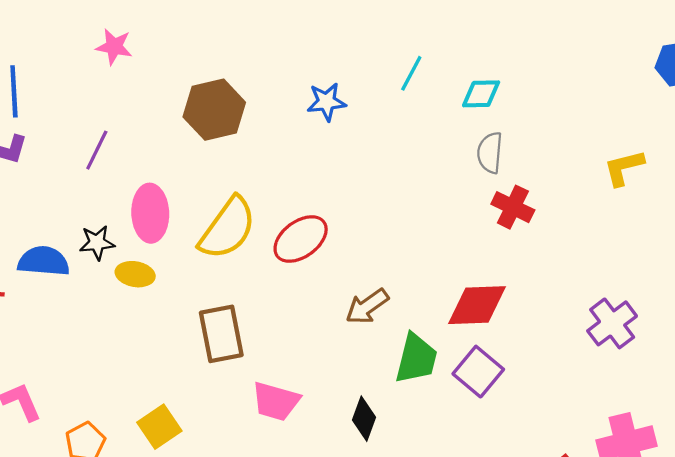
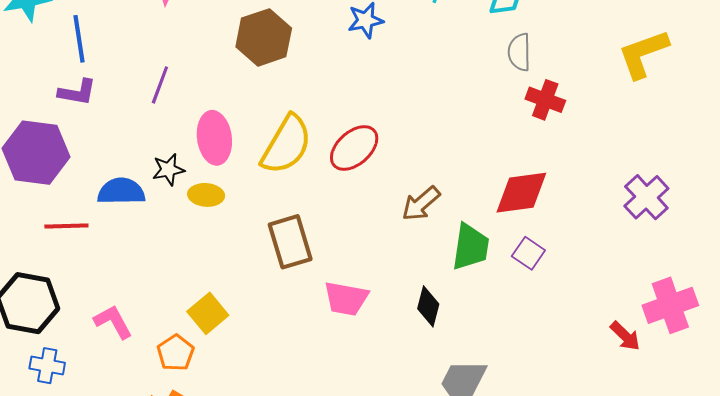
yellow L-shape: (624, 168) -> (643, 54), size x1.4
purple square: (478, 372) -> (528, 253), size x0.7
yellow square: (159, 427) -> (208, 313), moved

